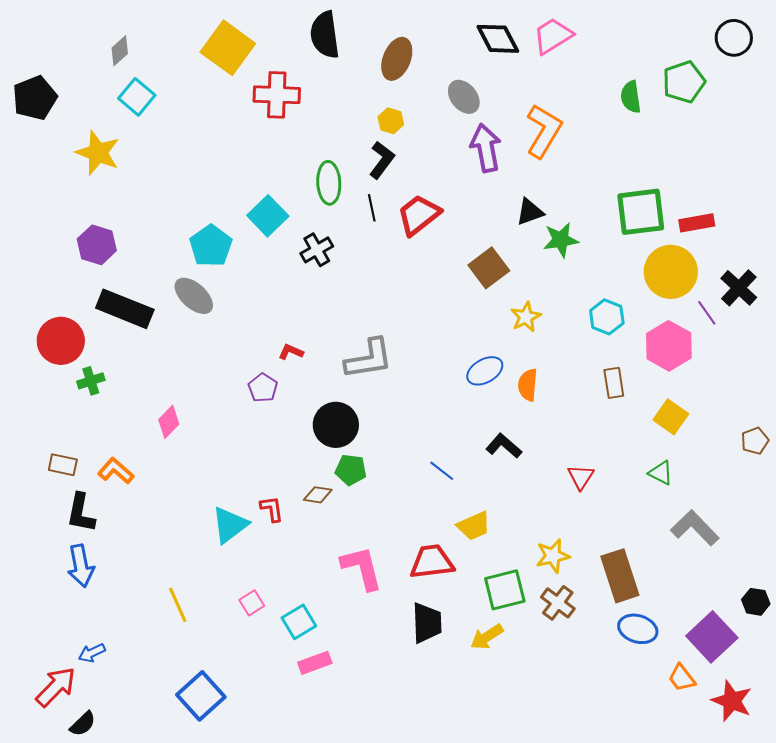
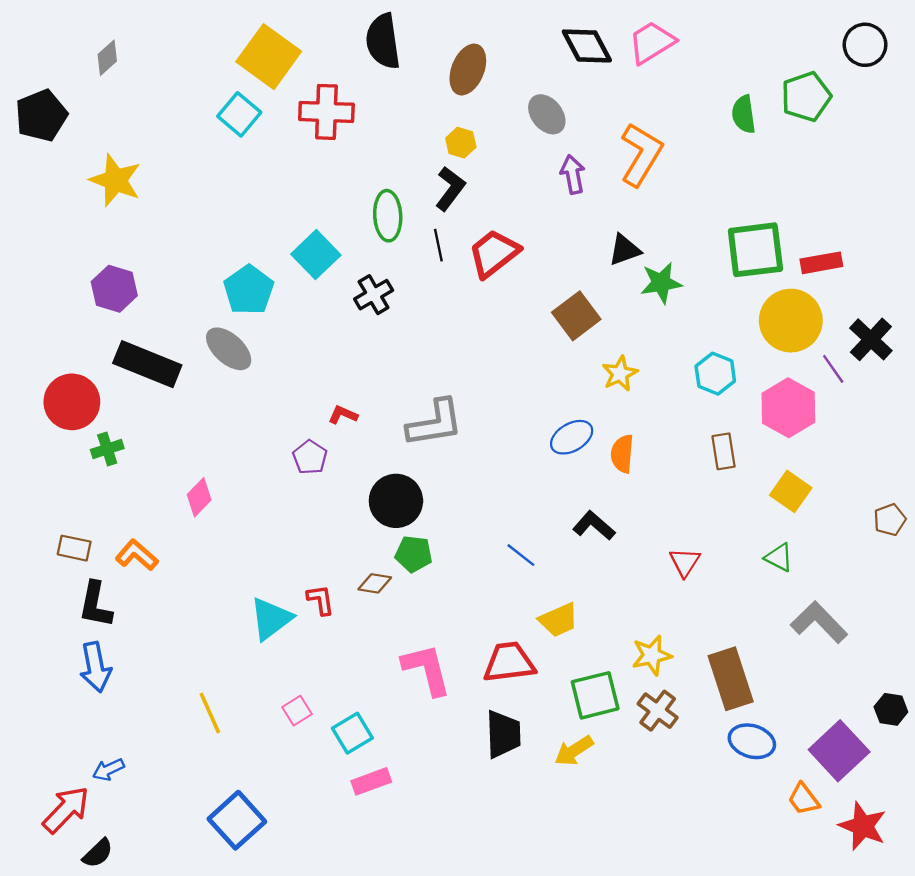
gray diamond: (120, 51) -> (107, 58), moved
cyan square: (137, 97) -> (239, 114), moved
purple arrow: (486, 148) -> (573, 174), size x0.7

